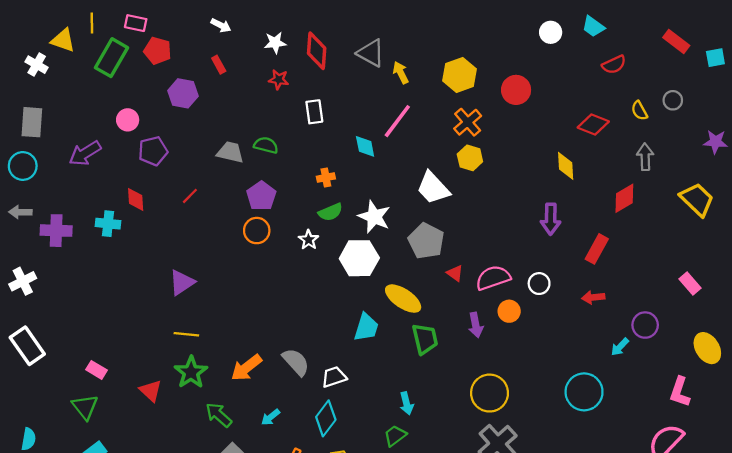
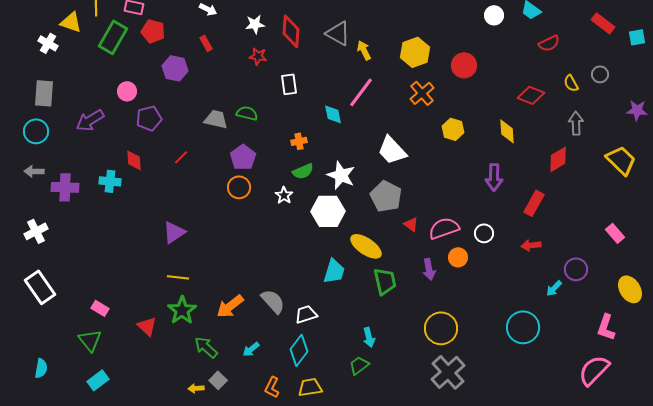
yellow hexagon: (470, 158) -> (453, 129), moved

